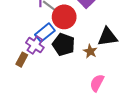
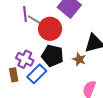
blue rectangle: (45, 33) -> (37, 74), moved
brown rectangle: (22, 60) -> (14, 75), turned -32

